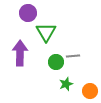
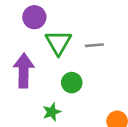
gray line: (73, 56) -> (94, 45), moved
green star: (66, 84) -> (52, 112), moved

